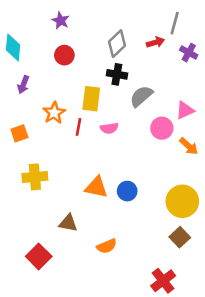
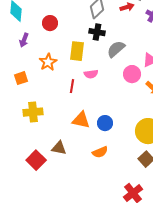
red circle: (64, 55) -> (50, 23), moved
red line: (78, 127) -> (72, 86), moved
orange semicircle: (107, 246) -> (100, 152), moved
red square: (39, 256) -> (36, 160), moved

